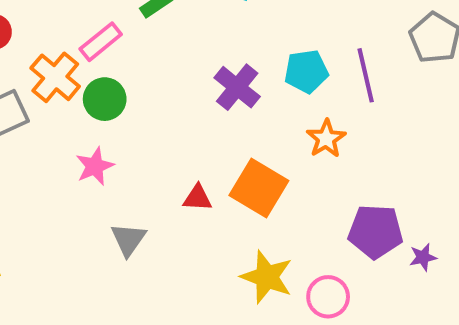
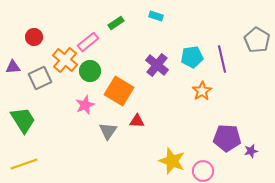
orange square: (259, 188) -> (119, 91), moved
gray triangle: (128, 239) -> (108, 131), moved

